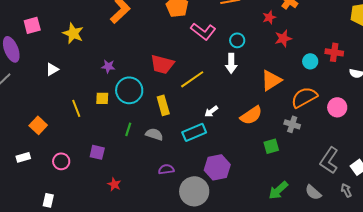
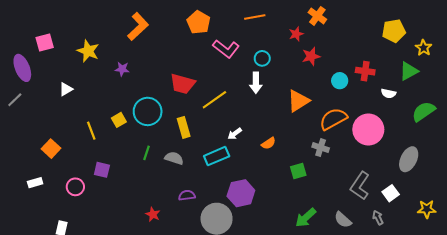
purple star: (108, 66) -> (122, 69), moved
yellow square: (102, 98) -> (119, 120), turned -32
pink circle: (337, 107) -> (368, 130), size x1.5
orange semicircle: (251, 115) -> (269, 143), moved, size x0.6
purple square: (97, 152) -> (102, 170), moved
red star: (114, 184) -> (153, 214), moved

